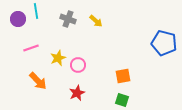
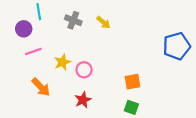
purple circle: (18, 19) -> (24, 29), moved
blue pentagon: (164, 43) -> (177, 46), turned -30

